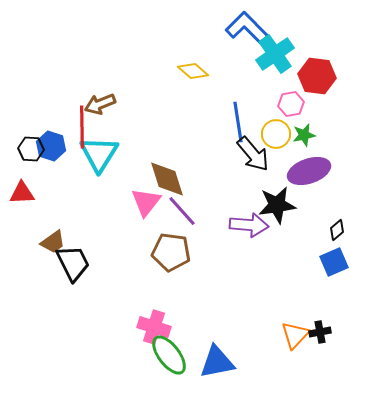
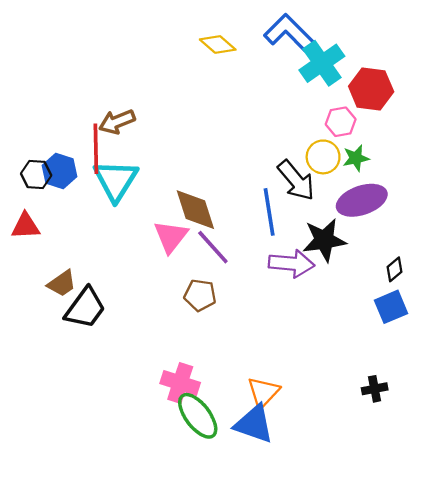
yellow diamond: (193, 71) -> (218, 44), moved
blue line: (238, 122) -> (269, 212), moved
brown pentagon: (171, 252) -> (200, 295), size x0.7
black trapezoid: (73, 263) -> (85, 308), turned 63
orange triangle: (295, 335) -> (263, 392), moved
blue triangle: (217, 362) -> (254, 424), turned 30

